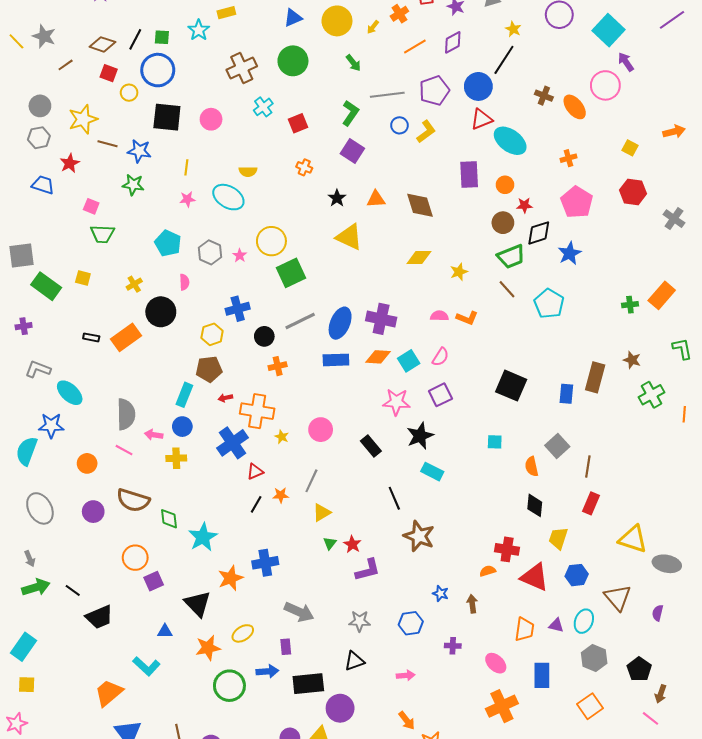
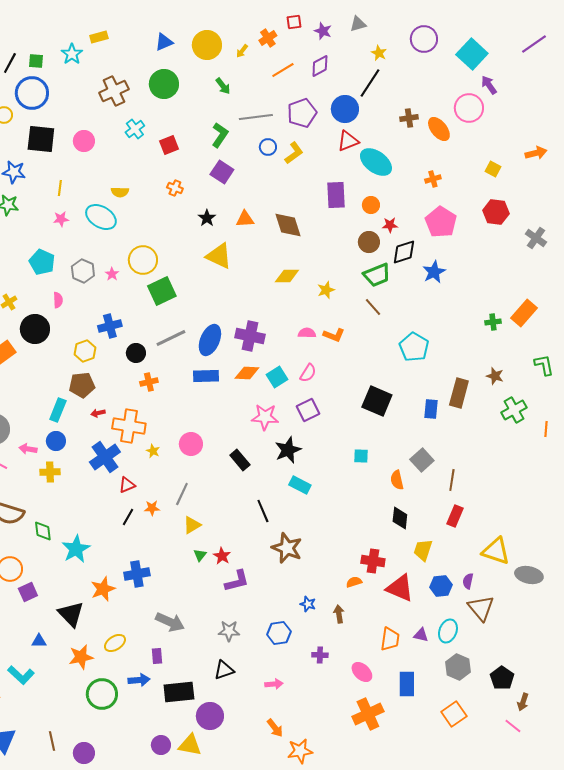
brown cross: (544, 96) -> (409, 118), turned -30
cyan pentagon: (549, 304) -> (414, 347), moved
purple semicircle: (658, 613) -> (468, 581), moved

